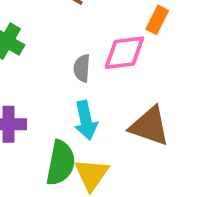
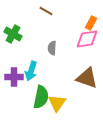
pink diamond: (124, 53) -> (87, 39), moved
cyan arrow: (86, 120) -> (31, 71), moved, turned 30

